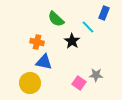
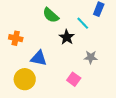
orange cross: (37, 42) -> (16, 38), moved
gray star: (96, 75) -> (91, 57), moved

